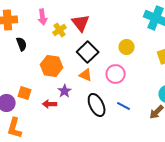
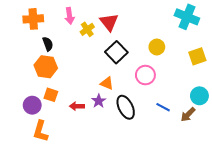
orange hexagon: (52, 66) -> (46, 67), moved
orange triangle: (86, 75) -> (107, 83), moved
purple star: (65, 91) -> (99, 101), moved
blue line: (124, 106) -> (163, 107), moved

